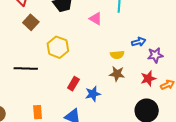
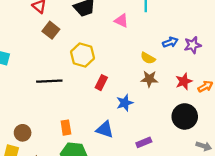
yellow semicircle: (117, 55) -> (148, 58), turned 40
purple star: (155, 55) -> (193, 45), moved
red rectangle: (73, 84) -> (101, 83), moved

